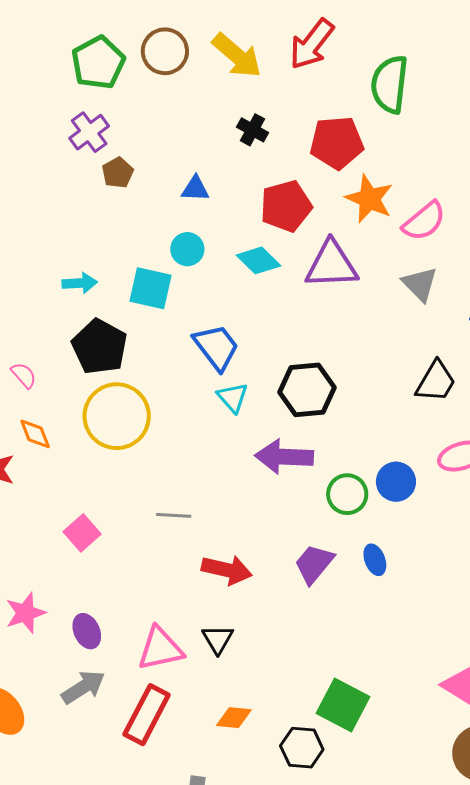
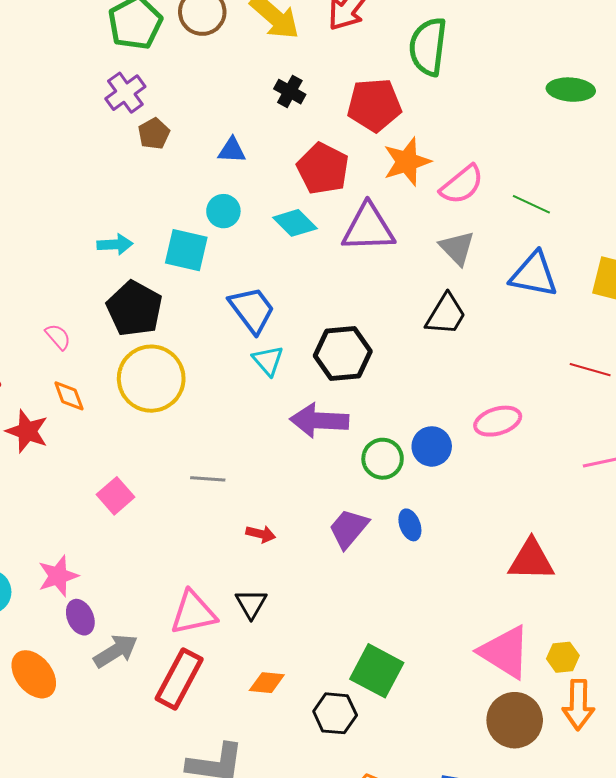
orange star: (369, 199) -> (407, 162), turned 30
red pentagon: (286, 206) -> (323, 169), turned -30
black trapezoid: (436, 382) -> (446, 314), moved
red arrow: (227, 570) -> (261, 534), size x0.6
purple ellipse: (87, 631) -> (80, 617), moved

